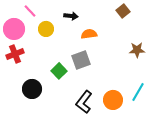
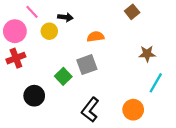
black arrow: (71, 16) -> (65, 17), moved
cyan line: (138, 92) -> (156, 83), moved
orange circle: (113, 100) -> (133, 110), moved

